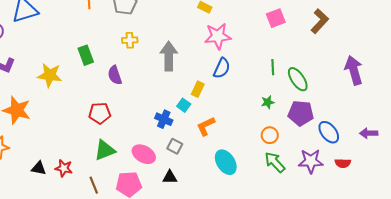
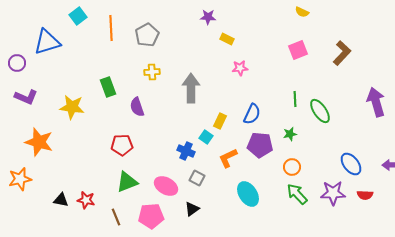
pink star: (218, 36) -> (240, 68), size x0.6
blue semicircle: (222, 68) -> (252, 114), moved
purple pentagon: (301, 113) -> (260, 145), moved
black triangle: (170, 177) -> (192, 209), turned -35

